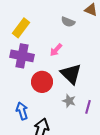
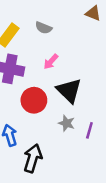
gray semicircle: (68, 22) -> (44, 28), moved

